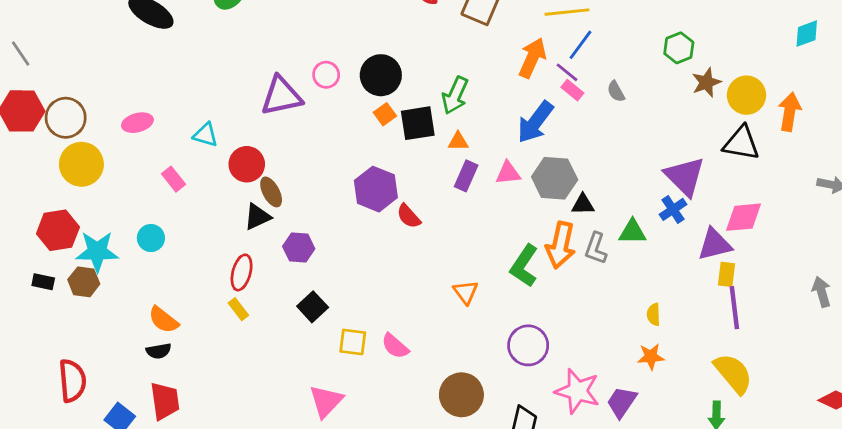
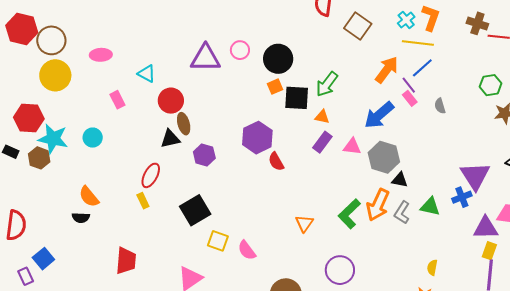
purple hexagon: (299, 248) -> (204, 155), moved
black square: (313, 307) -> (195, 210), size x1.4
red trapezoid: (165, 401) -> (126, 261), moved

